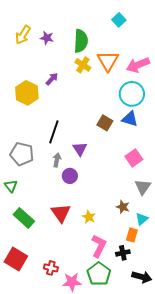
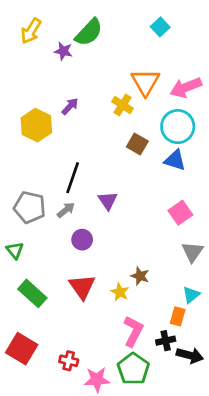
yellow arrow: (23, 35) -> (31, 31), moved
green semicircle: (81, 41) -> (89, 32), moved, turned 40
yellow cross: (83, 65) -> (122, 105), moved
brown square: (105, 123) -> (137, 144), moved
gray arrow: (57, 160) -> (66, 210), moved, turned 40
purple circle: (70, 176) -> (82, 240), moved
brown star: (123, 207) -> (140, 276), moved
black arrow: (142, 277) -> (190, 355), moved

